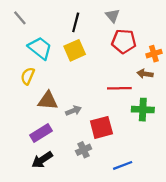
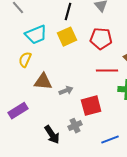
red pentagon: (124, 41) -> (101, 39), moved
cyan trapezoid: (40, 48) -> (36, 35), turned 120
purple rectangle: (41, 133) -> (18, 111), moved
black arrow: (42, 160) -> (52, 135), moved, turned -90

